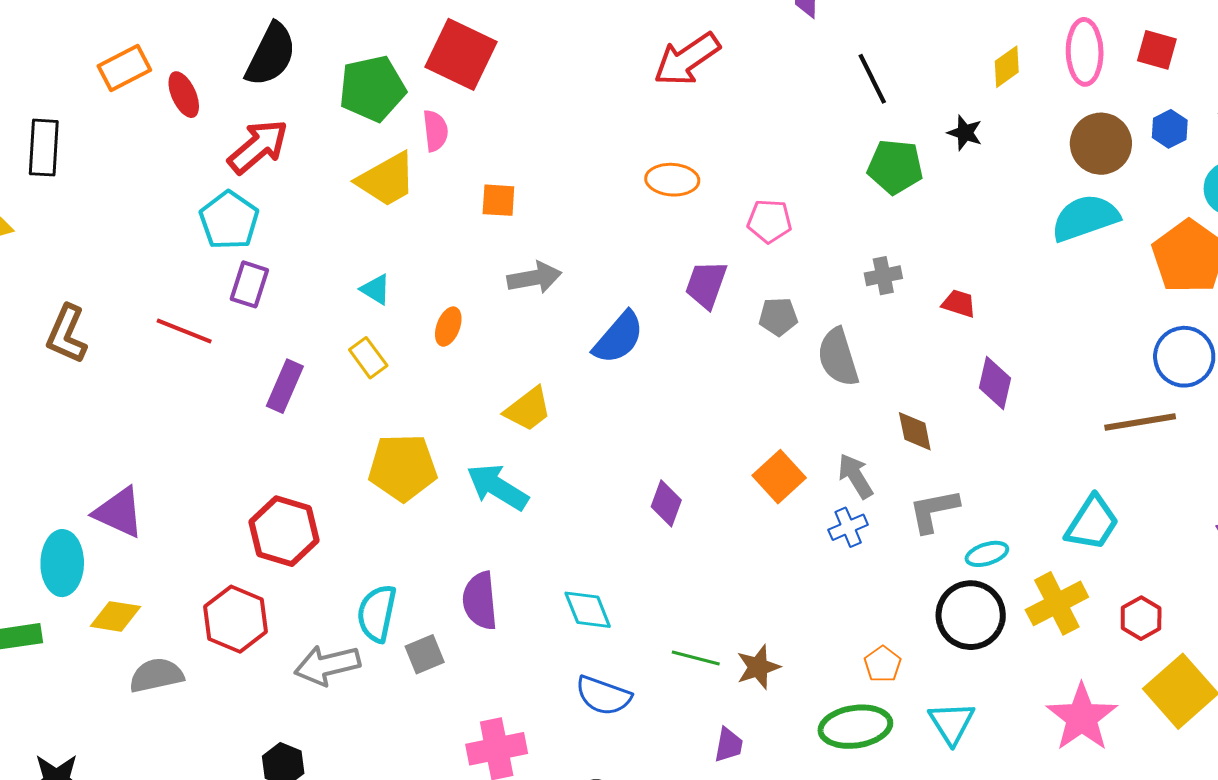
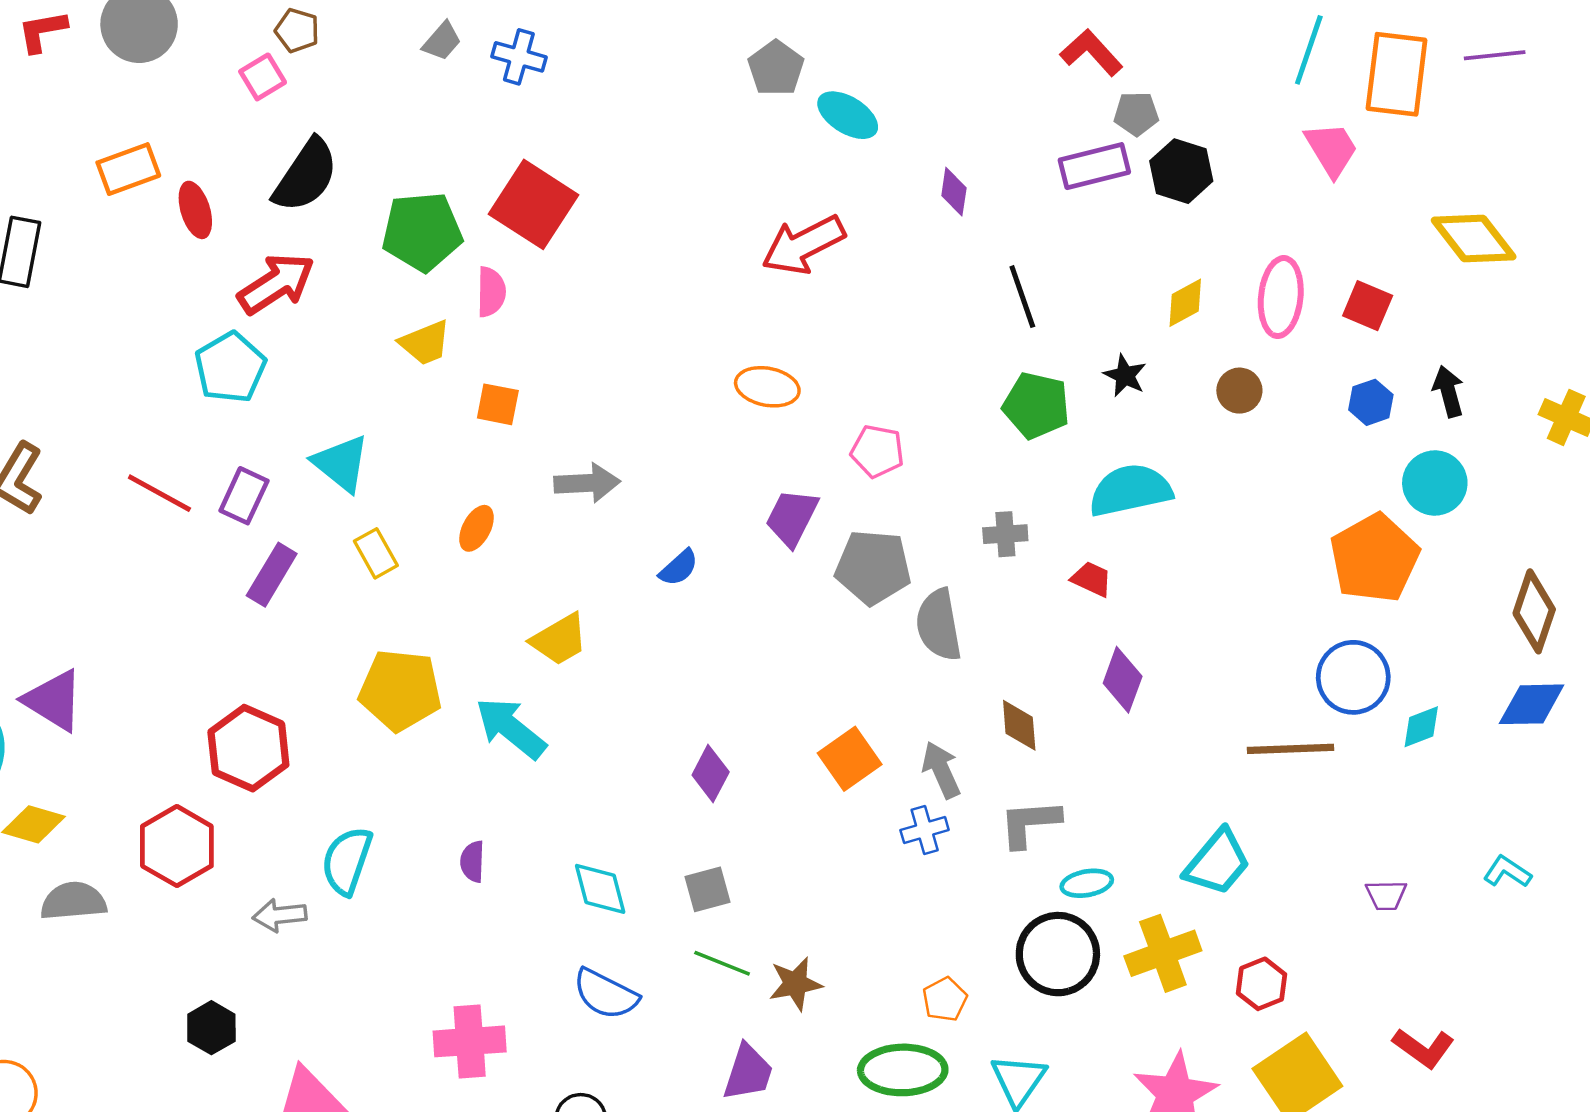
brown circle: (1101, 144) -> (1239, 391), moved, size x0.6
yellow trapezoid: (386, 180) -> (425, 343), size x0.7
orange square: (498, 200) -> (498, 404), moved
cyan semicircle: (1085, 218) -> (1130, 490), moved
purple rectangle: (249, 284) -> (244, 496), moved
cyan triangle: (376, 289) -> (341, 463), moved, size x1.6
gray pentagon: (778, 317) -> (873, 567), size x1.6
blue semicircle: (619, 338) -> (679, 568), size x0.6
purple semicircle: (480, 601) -> (472, 862), size x0.6
gray square: (425, 654) -> (708, 889), moved
gray arrow: (327, 665) -> (280, 915), size x0.7
purple trapezoid: (729, 745) -> (748, 1072), size x1.4

